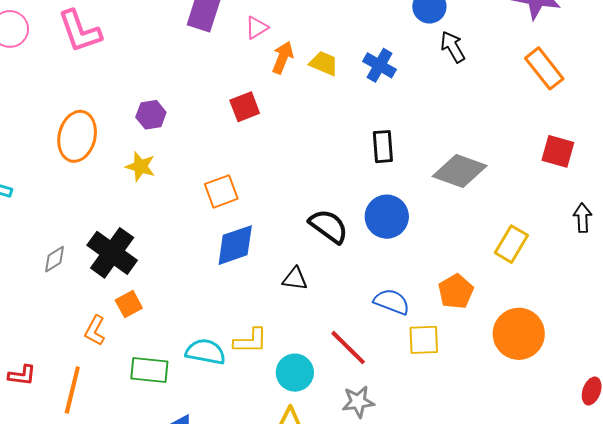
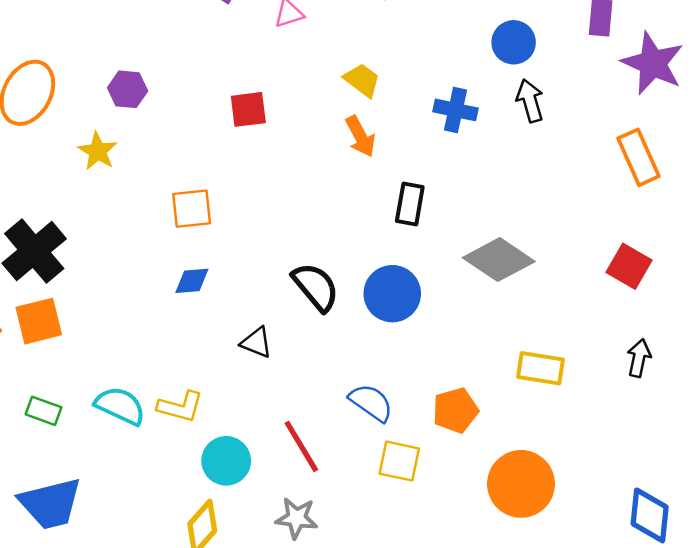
orange arrow: (283, 58) -> (360, 136), moved, turned 116
blue cross: (380, 65) -> (455, 110), moved, turned -32
yellow rectangle: (511, 244) -> (540, 368), turned 54
blue diamond: (235, 245) -> (192, 281), size x0.6
orange square: (129, 304) -> (39, 321), size x1.4
green rectangle: (149, 370) -> (43, 411), size x0.7

